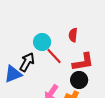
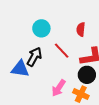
cyan circle: (42, 42) -> (41, 28), moved
blue triangle: (13, 74) -> (20, 69), turned 30

